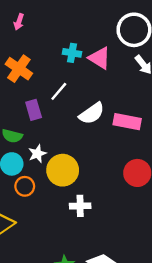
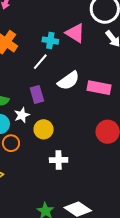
cyan cross: (72, 53) -> (50, 41), moved
purple rectangle: (34, 110) -> (37, 95), moved
yellow circle: (63, 170) -> (44, 129), size x0.7

